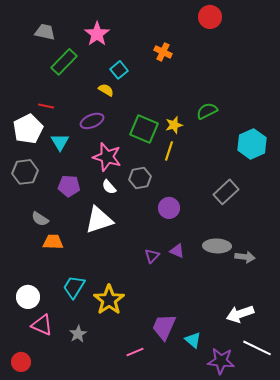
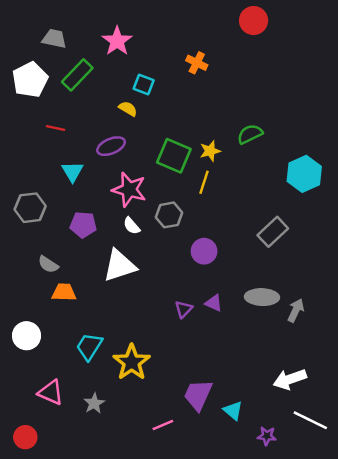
cyan square: (119, 70) -> (144, 85), turned -30
white pentagon: (28, 129) -> (30, 80), moved
gray arrow: (245, 257) -> (296, 310), turned -72
white circle: (28, 297) -> (27, 336), moved
purple star: (221, 361) -> (267, 436), size x0.6

